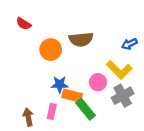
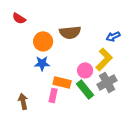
yellow L-shape: (119, 70) -> (104, 59), turned -90
blue star: (60, 84) -> (42, 63), moved
green rectangle: (86, 109) -> (85, 89), moved
pink rectangle: (52, 111) -> (53, 95), moved

